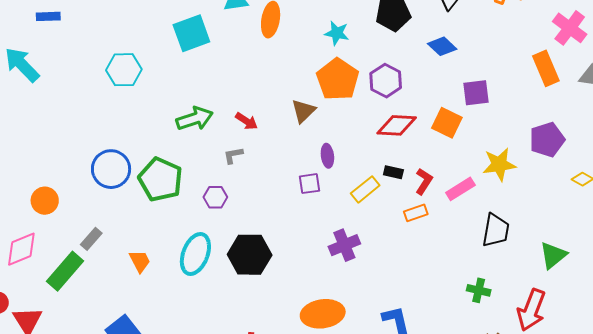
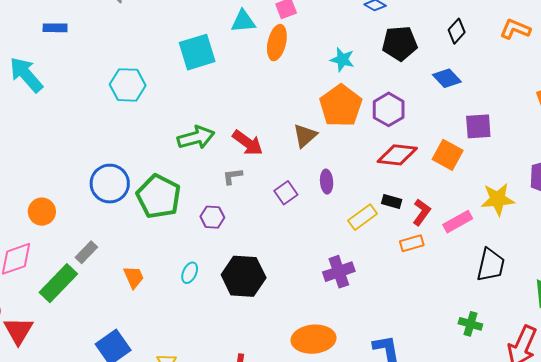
red arrow: (247, 121) -> (248, 143), size x1.4
purple square: (309, 184) -> (286, 193), moved, turned -30
cyan ellipse: (195, 254) -> (190, 273), size x0.5

